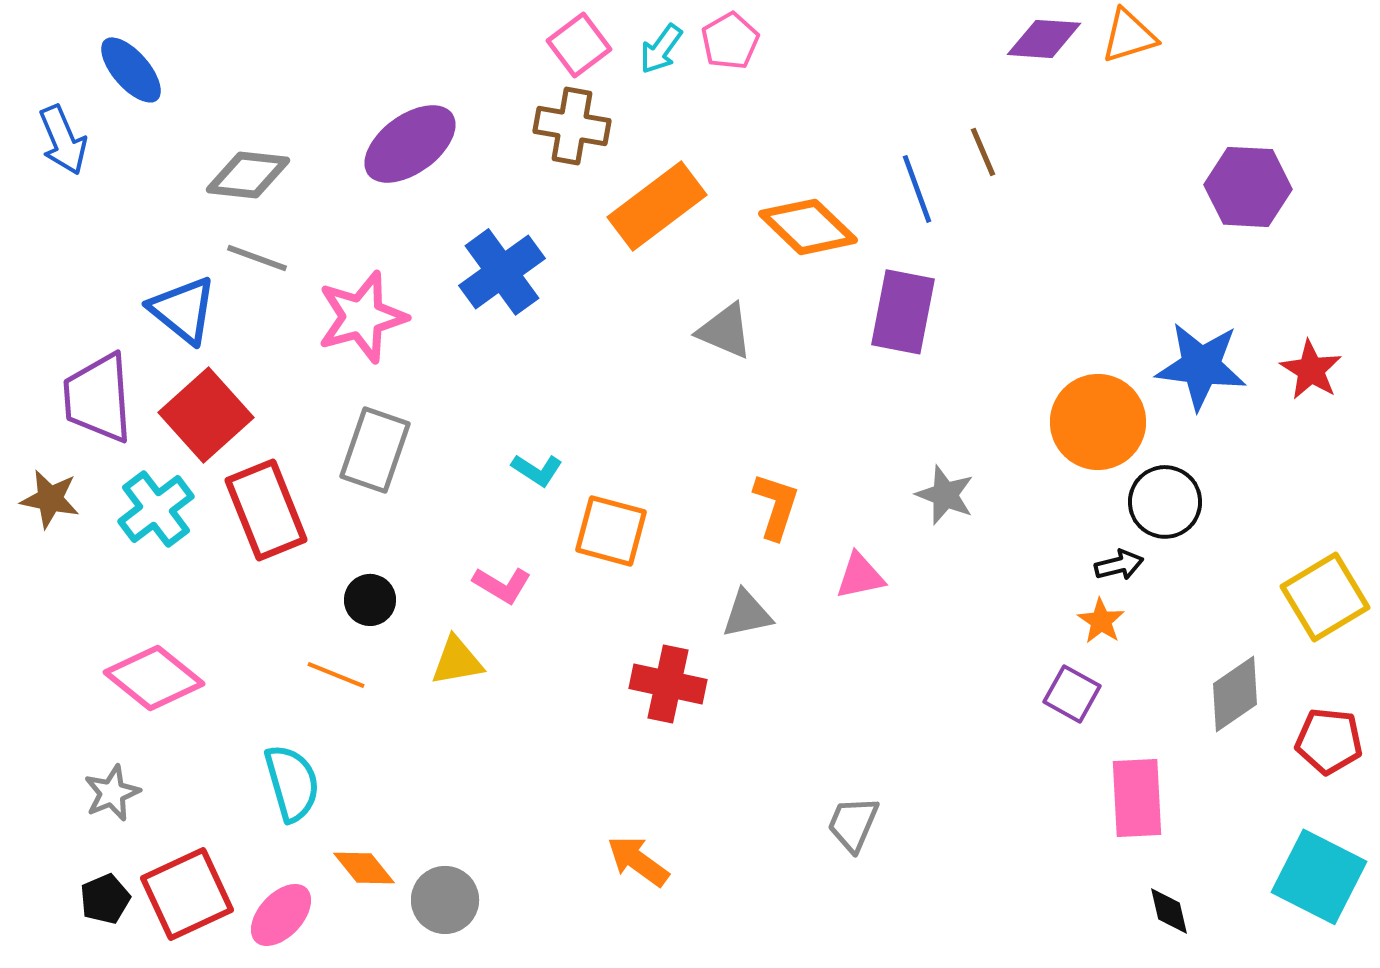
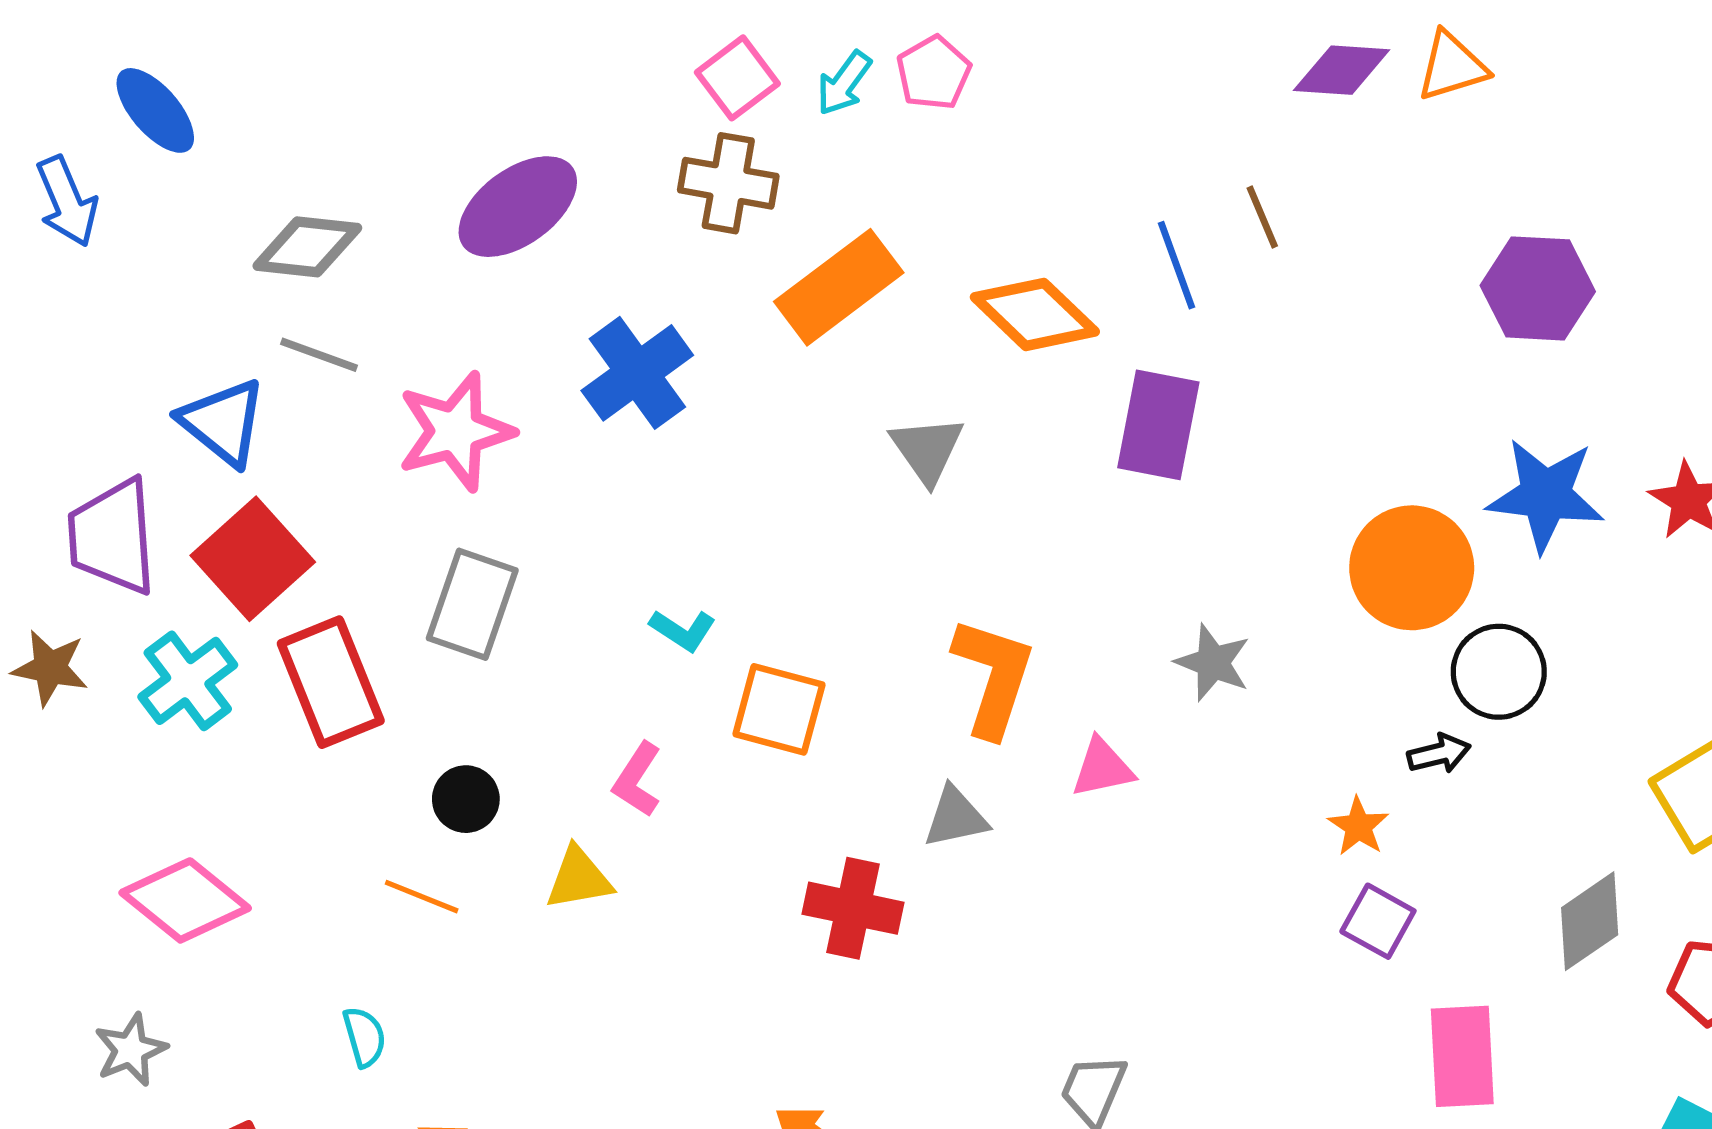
purple hexagon: (1248, 187) -> (1538, 288), moved
gray triangle: (725, 331) -> (927, 450), turned 32
orange L-shape: (776, 506) -> (993, 677), size x1.4
pink L-shape: (502, 585) -> (637, 780), turned 92
orange star: (1101, 621) -> (1358, 826), moved
cyan semicircle: (292, 783) -> (364, 1037), size x0.6

